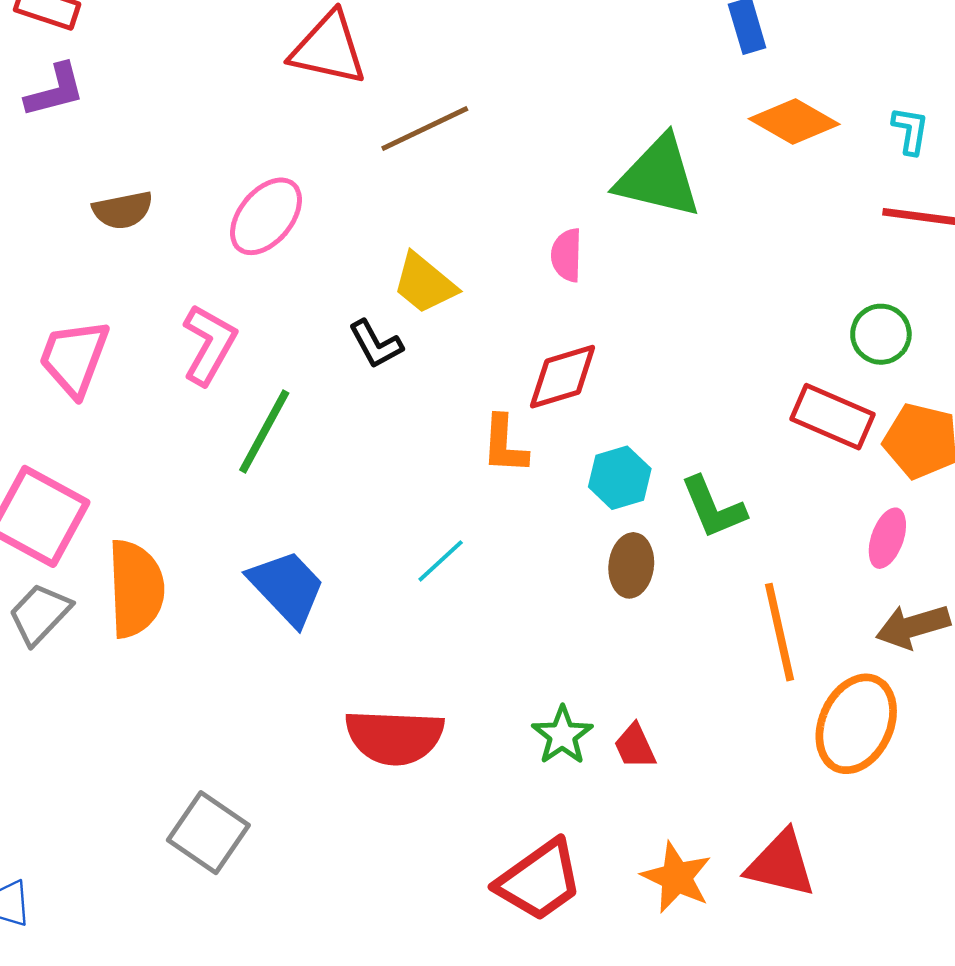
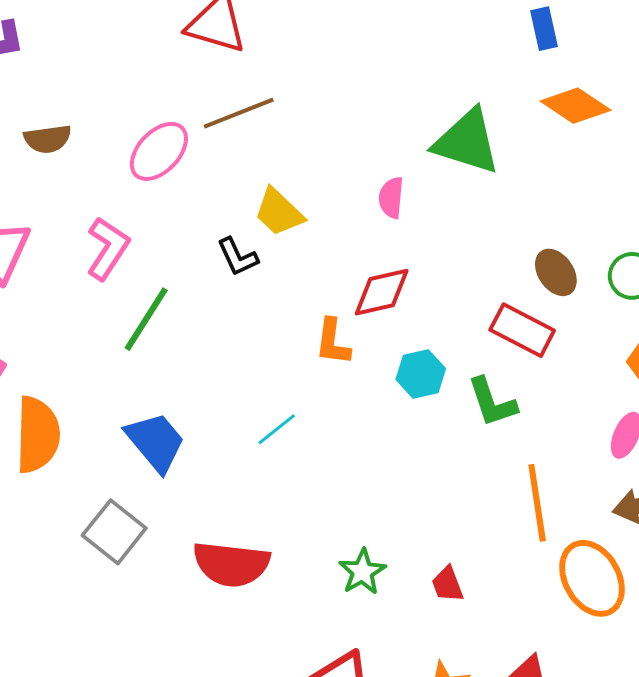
brown line: (425, 128) -> (239, 113), moved
red rectangle: (832, 417) -> (522, 330), moved
brown ellipse: (631, 565) -> (556, 272), moved, turned -45
orange ellipse: (856, 724) -> (592, 578), turned -58
red trapezoid: (635, 746) -> (447, 584), moved
gray square: (208, 833) -> (114, 532), moved

